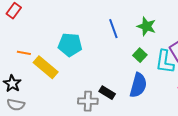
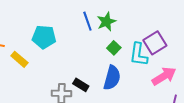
green star: (146, 26) -> (106, 22), moved, turned 30
yellow rectangle: (46, 67) -> (19, 59), size x0.7

